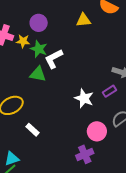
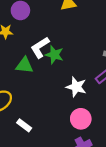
green star: (39, 49) -> (54, 55), moved
pink circle: (97, 131) -> (81, 119), moved

